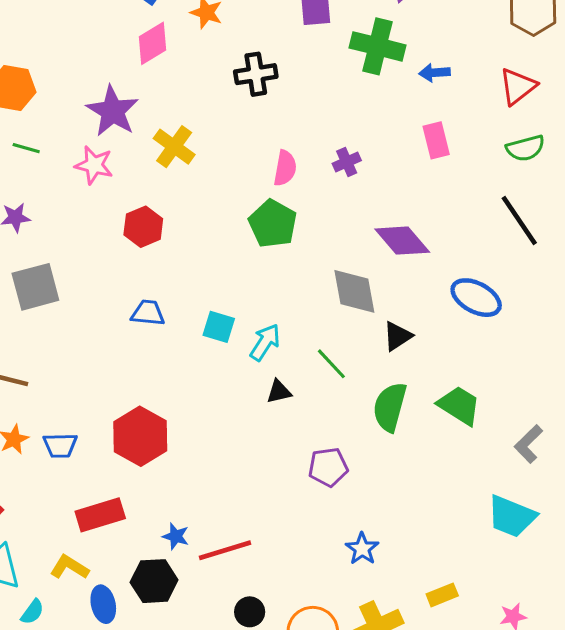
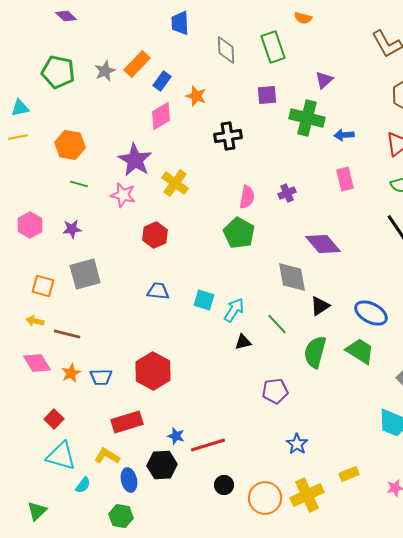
blue ellipse: (476, 298) -> (371, 313), moved

